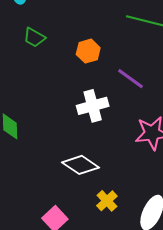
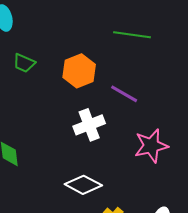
orange hexagon: (88, 51) -> (79, 71), size x1.4

